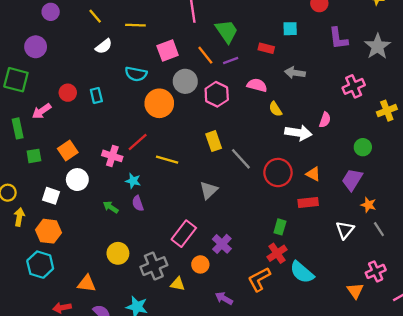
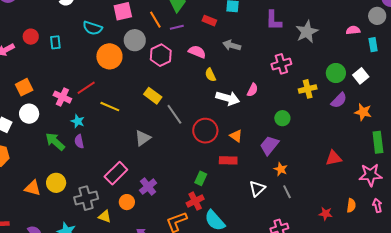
yellow rectangle: (214, 141) -> (153, 96), turned -42
green arrow: (111, 207) -> (55, 142), size x1.5
orange triangle: (87, 284) -> (33, 188), moved

